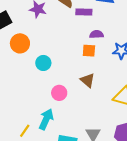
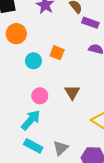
orange square: (89, 51) -> (57, 53), moved
cyan arrow: (46, 119) -> (31, 120), moved

